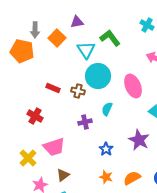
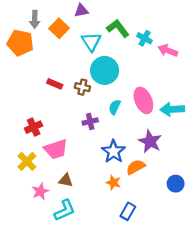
cyan cross: (147, 25) -> (145, 38), moved
pink ellipse: (133, 86) -> (143, 100), moved
red cross: (35, 116) -> (34, 127), moved, turned 35
blue star: (106, 149) -> (113, 151), size x1.5
brown triangle: (63, 175) -> (66, 180), turned 48
orange semicircle: (132, 178) -> (136, 167), moved

